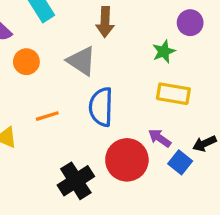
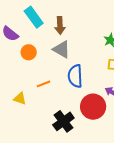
brown arrow: (105, 22) -> (60, 25), moved

